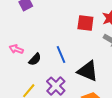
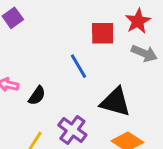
blue line: (61, 54) -> (78, 66), moved

